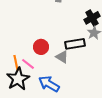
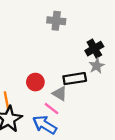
pink line: (28, 64) -> (52, 109), moved

